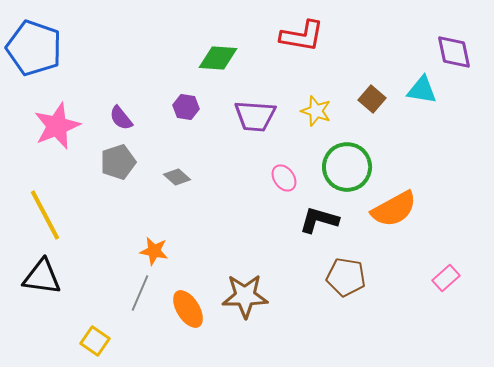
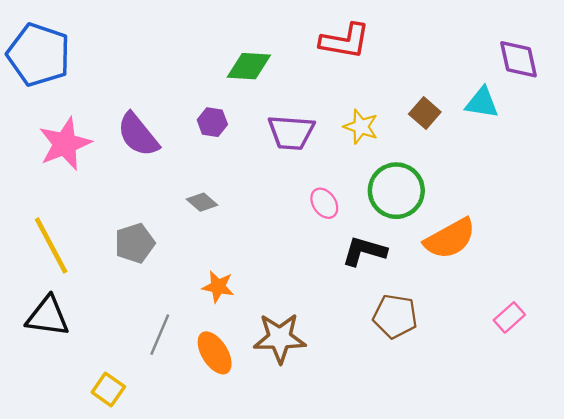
purple semicircle: (121, 118) -> (138, 135), size x1.6
gray pentagon: (118, 162) -> (135, 243), moved
orange star: (154, 251) -> (218, 287), moved

